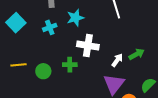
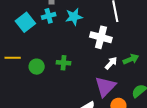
cyan square: (16, 23) -> (25, 22), moved
cyan cross: (50, 27) -> (49, 16), moved
white cross: (88, 46) -> (101, 37), moved

